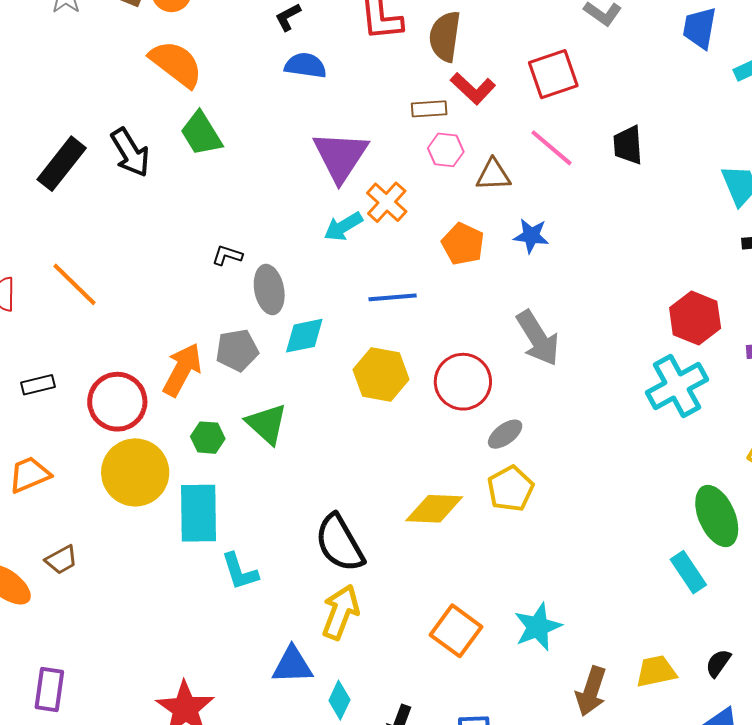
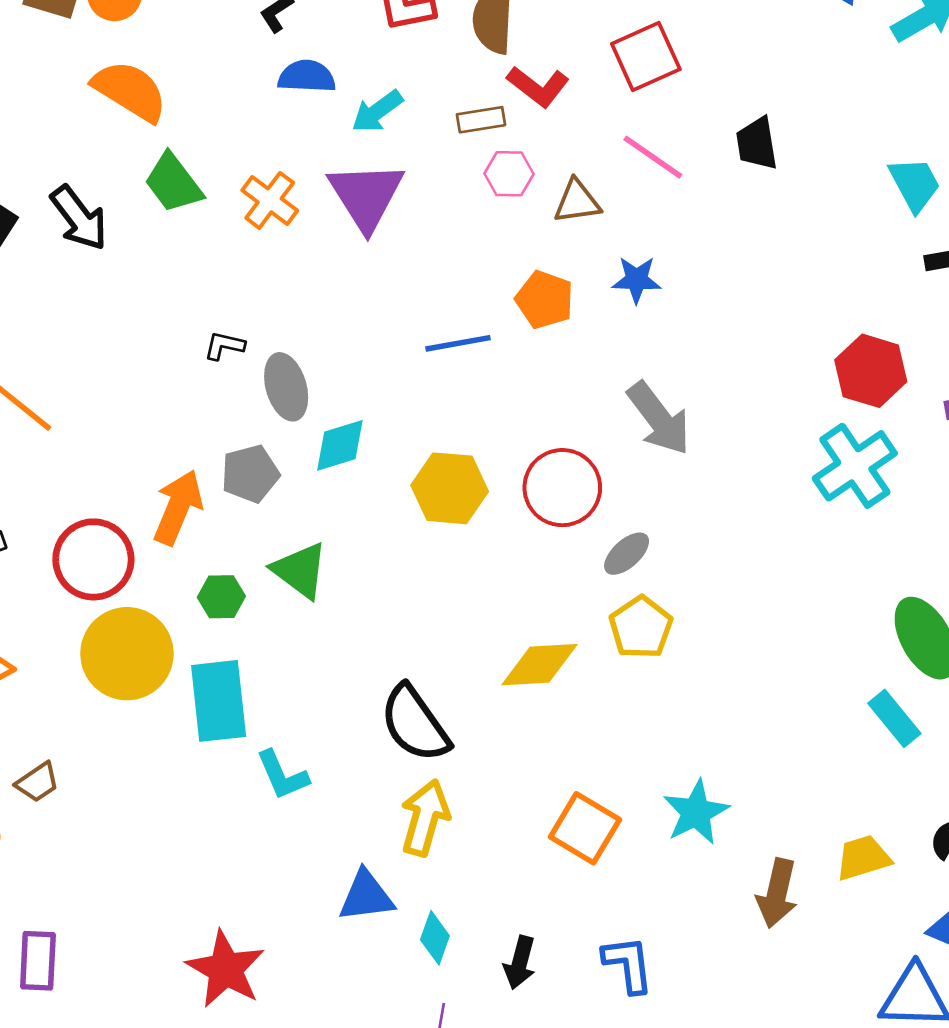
orange cross: (387, 202) -> (270, 200), moved
cyan arrow: (343, 227) -> (377, 111), moved
blue line: (393, 297) -> (458, 343), moved

